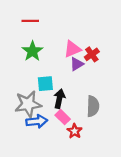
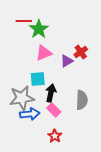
pink triangle: (72, 49) -> (44, 53), moved
green star: (32, 51) -> (39, 29), moved
red star: (75, 131) -> (55, 136), moved

